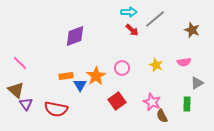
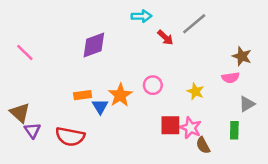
cyan arrow: (129, 12) -> (142, 16), moved
brown star: (192, 30) -> (242, 56), moved
pink line: (20, 63) -> (25, 53), moved
yellow star: (156, 65) -> (195, 91), moved
red square: (117, 101) -> (170, 125), moved, turned 36

